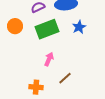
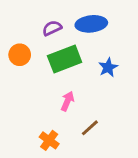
blue star: (79, 27) -> (108, 67), moved
orange cross: (36, 87) -> (49, 140), turned 32

